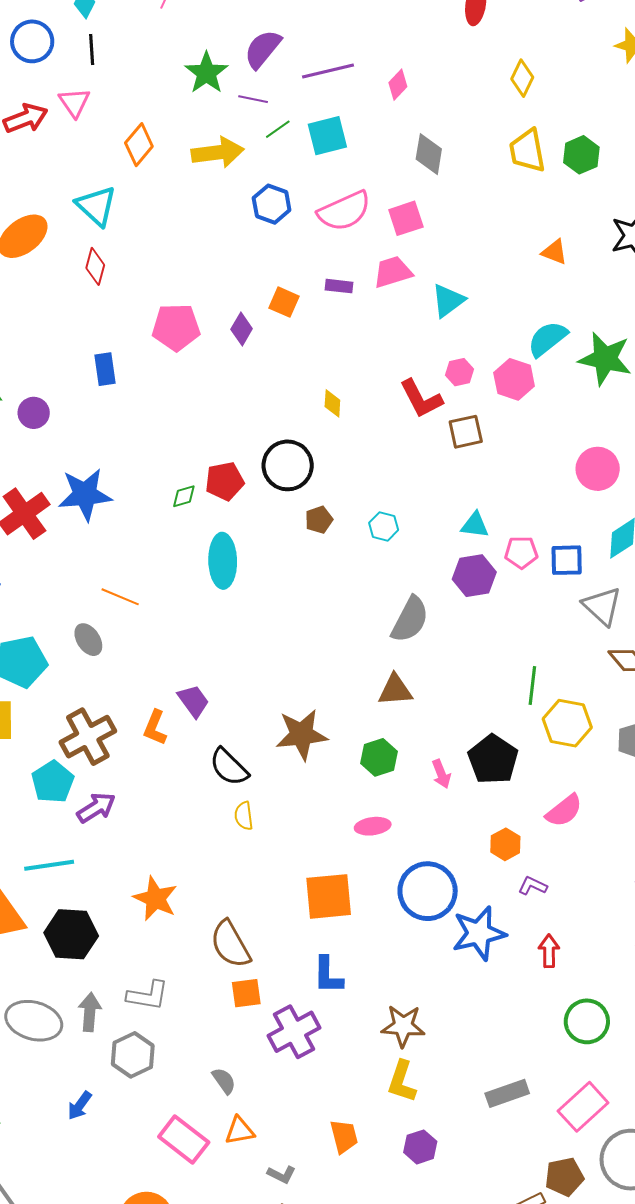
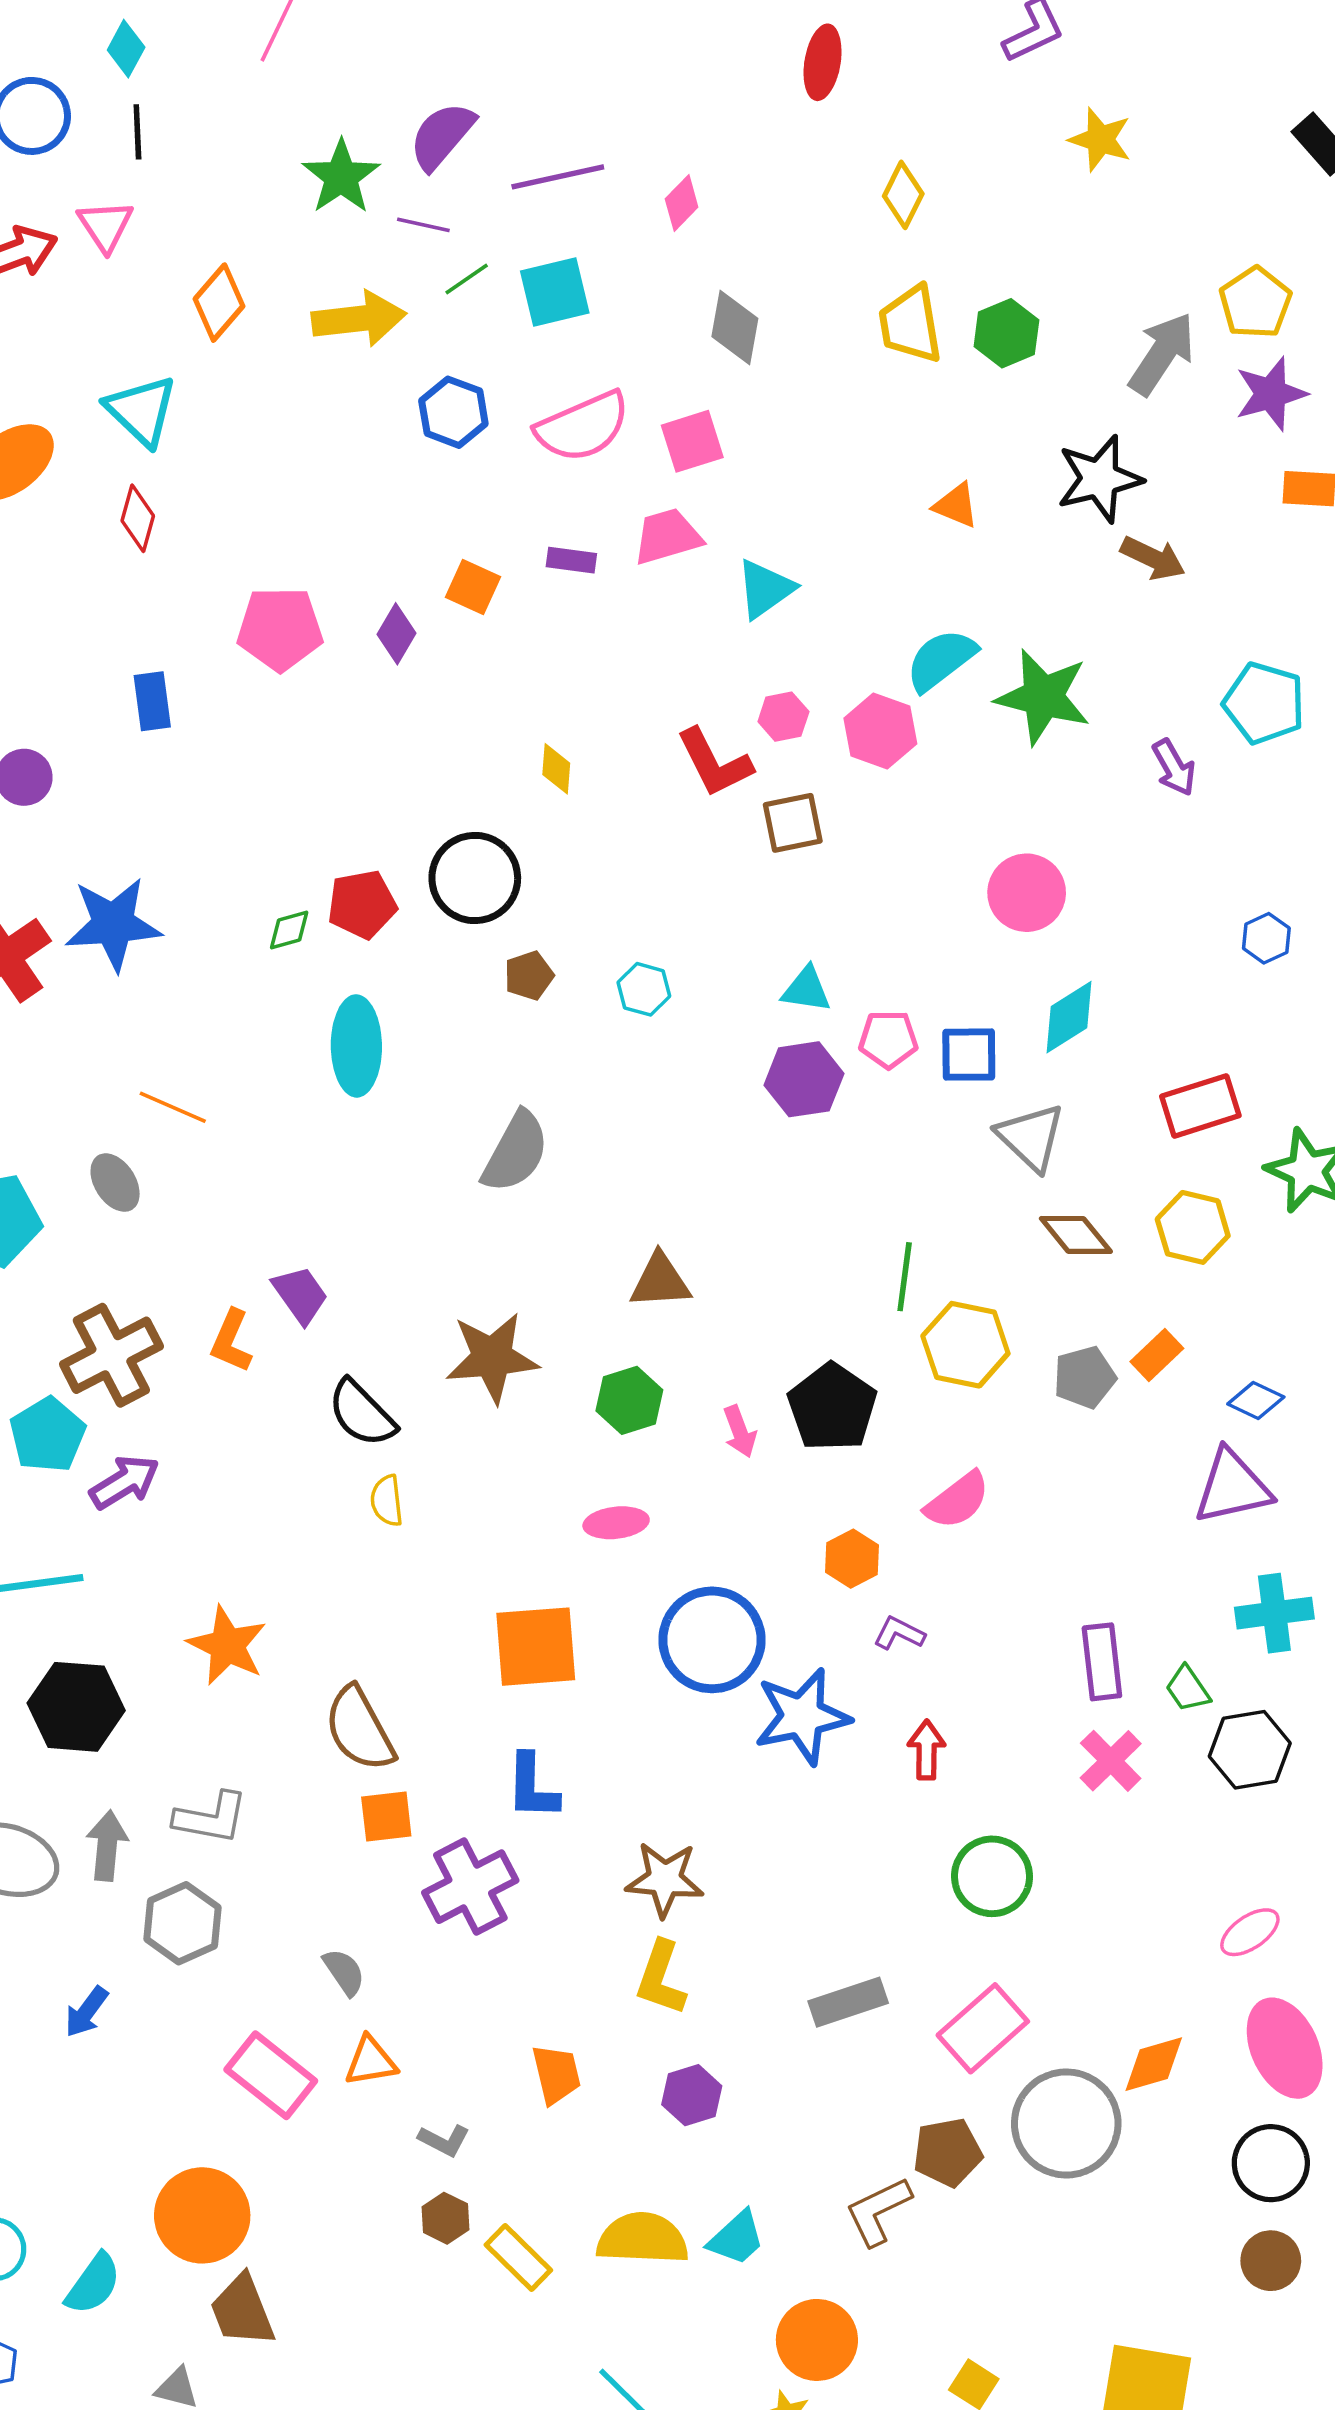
gray semicircle: (410, 619) -> (516, 1152), moved

